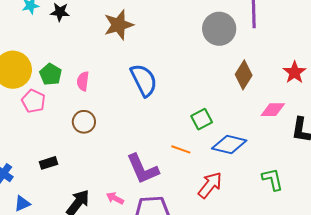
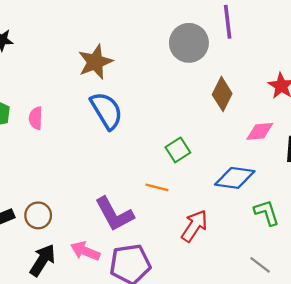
brown star: (119, 25) -> (95, 62), moved
brown circle: (84, 122) -> (38, 215), moved
blue diamond: (229, 144) -> (235, 178), moved
pink arrow: (115, 198) -> (85, 251), size x1.4

